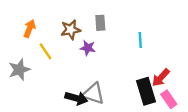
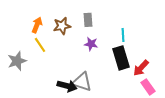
orange arrow: (30, 29) -> (37, 25), moved
purple star: (88, 48) -> (91, 44), moved
black rectangle: (146, 91) -> (121, 58), moved

